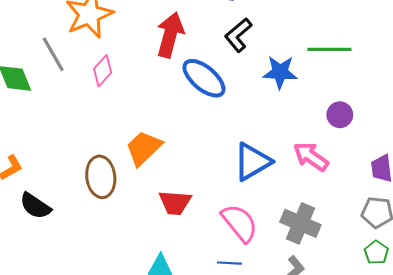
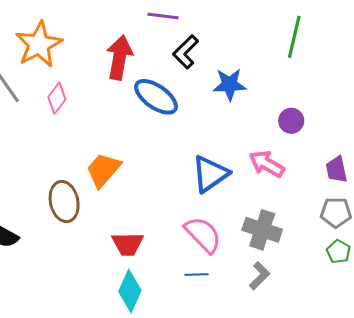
green line: (329, 49) -> (294, 37), moved, turned -72
red trapezoid: (175, 203) -> (128, 244), moved

